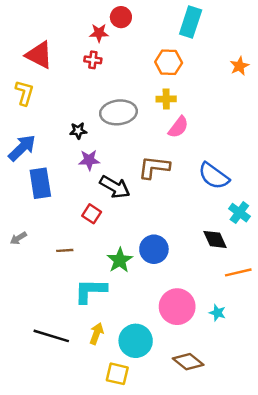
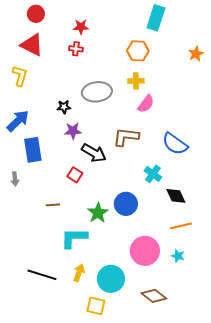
red circle: (121, 17) -> (36, 14), moved
cyan cross: (239, 213) -> (153, 174), moved
gray arrow: (18, 238) -> (15, 179), moved, turned -64
orange line: (238, 272) -> (181, 226), moved

